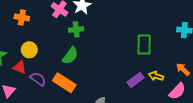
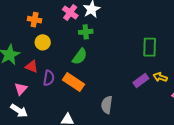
yellow circle: (29, 50) -> (43, 42), moved
purple semicircle: (38, 79) -> (49, 78), turned 63

